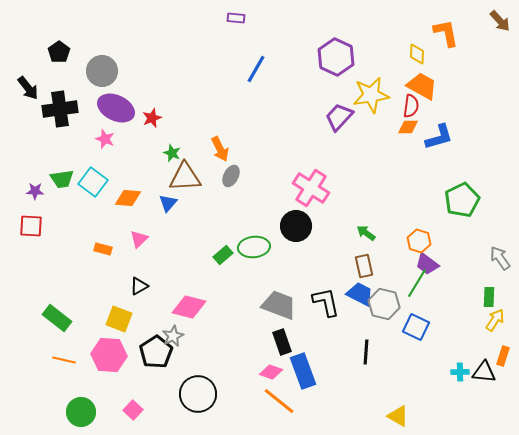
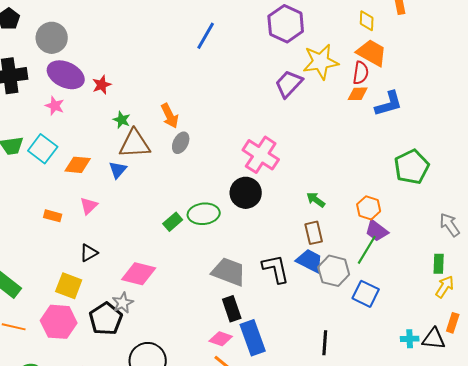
black line: (366, 352) -> (325, 343), moved

